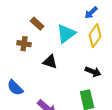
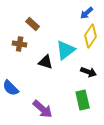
cyan triangle: (66, 34) -> (66, 50), moved

